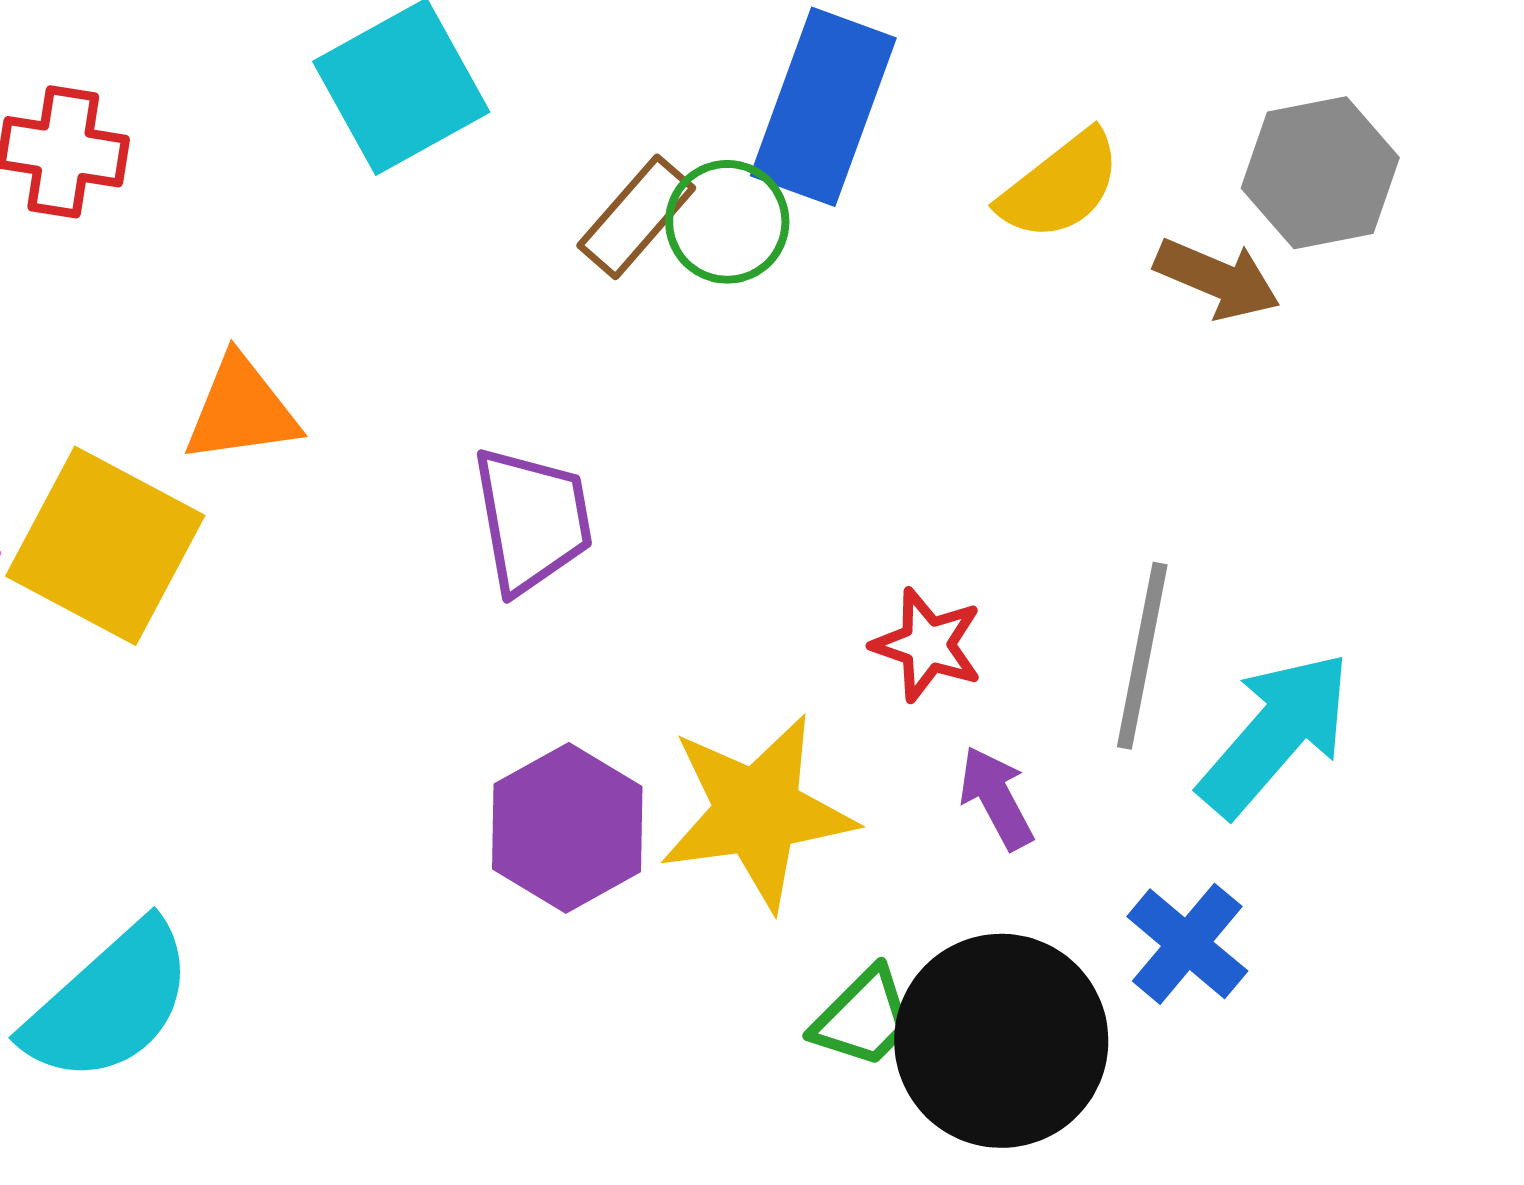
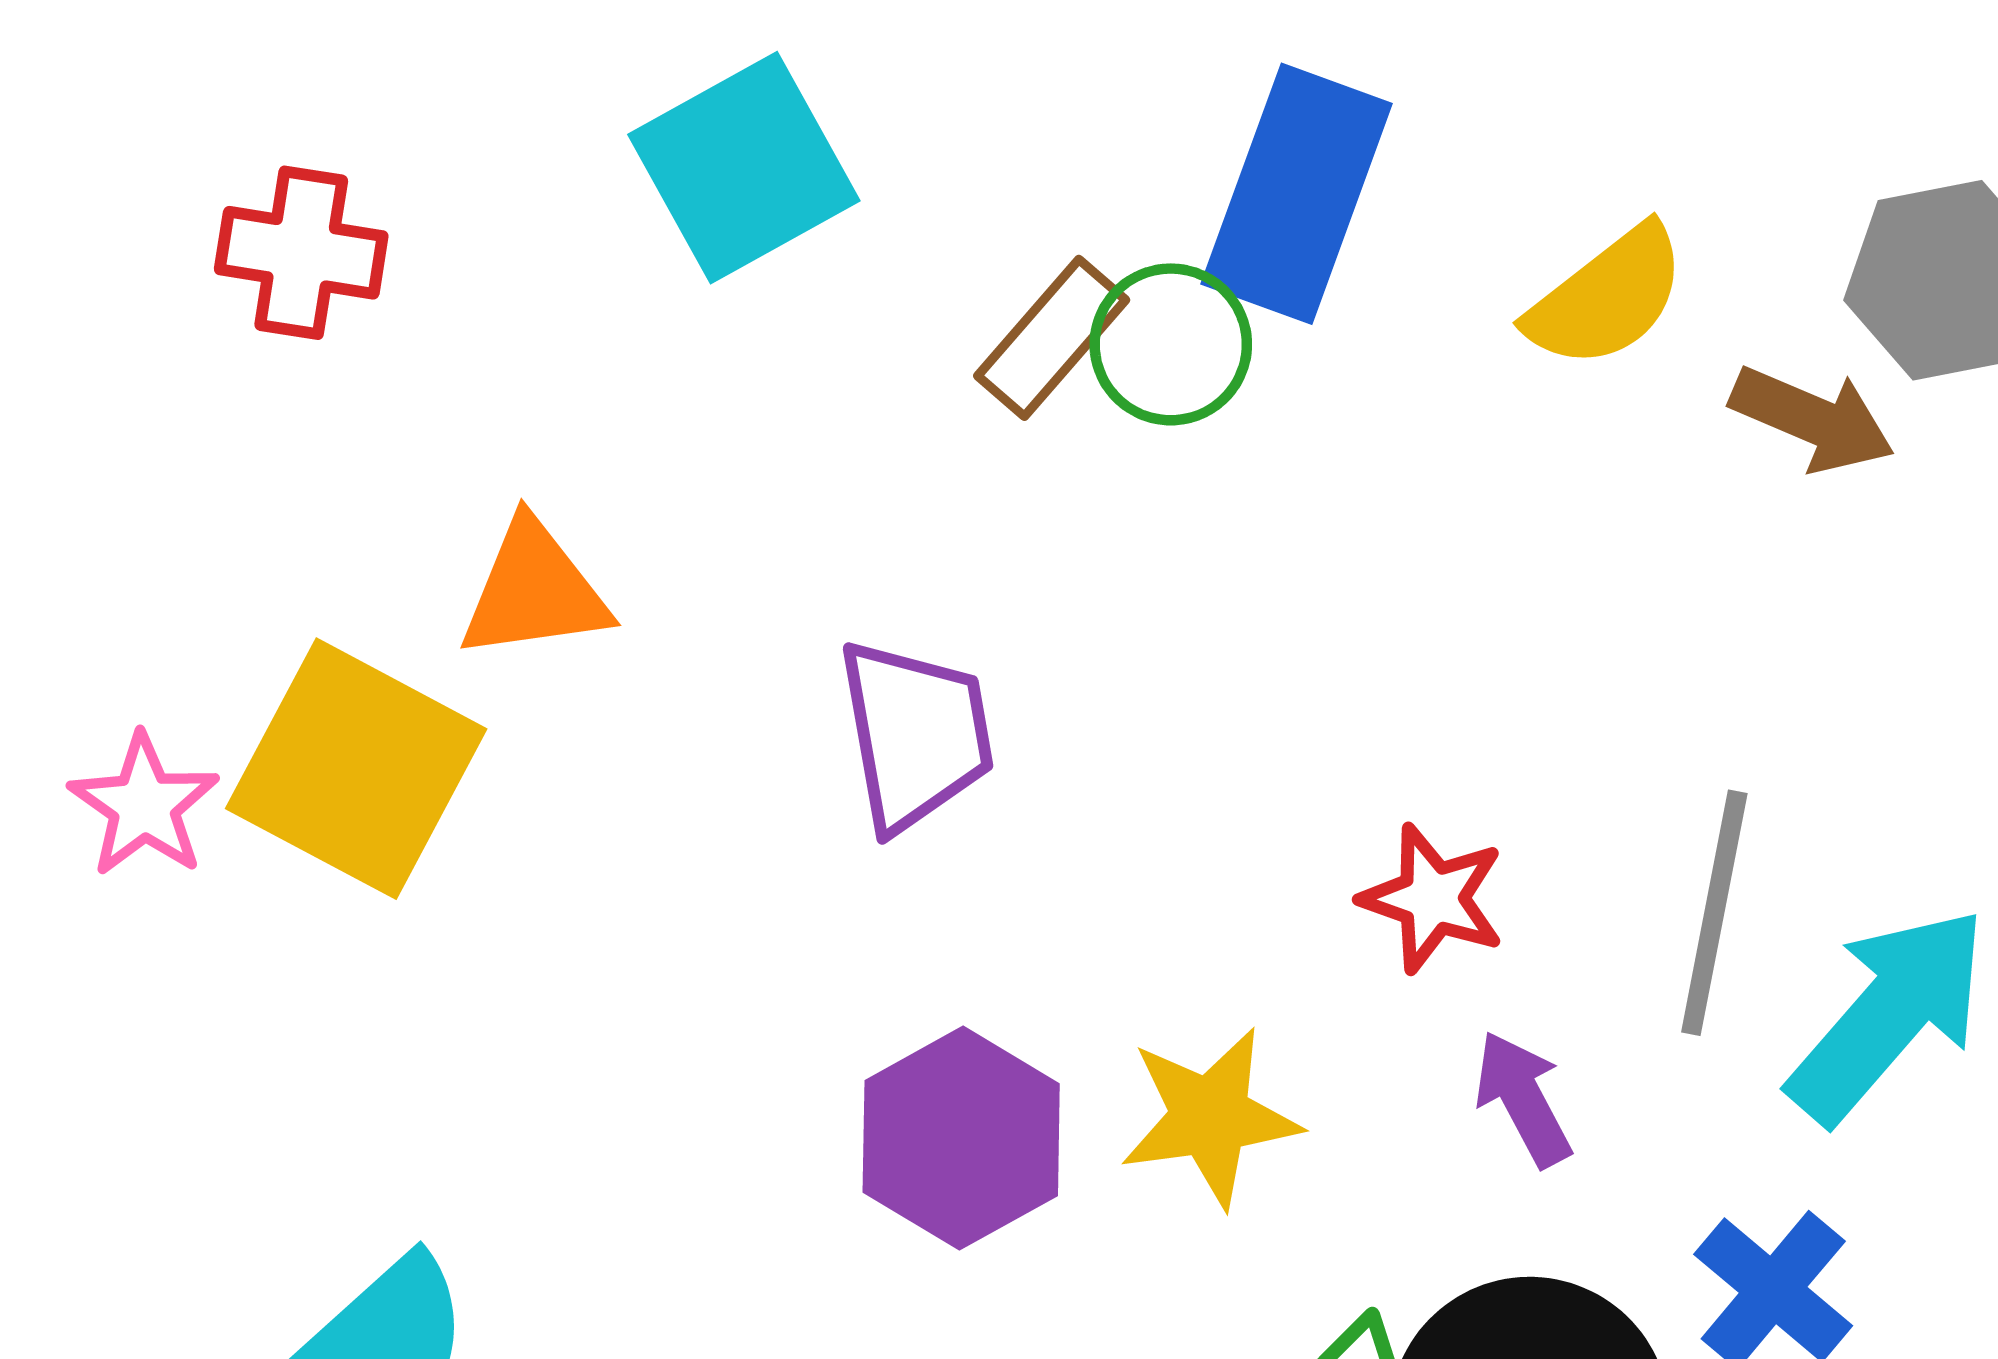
yellow star: (757, 812) -> (1210, 1117), size x0.7

